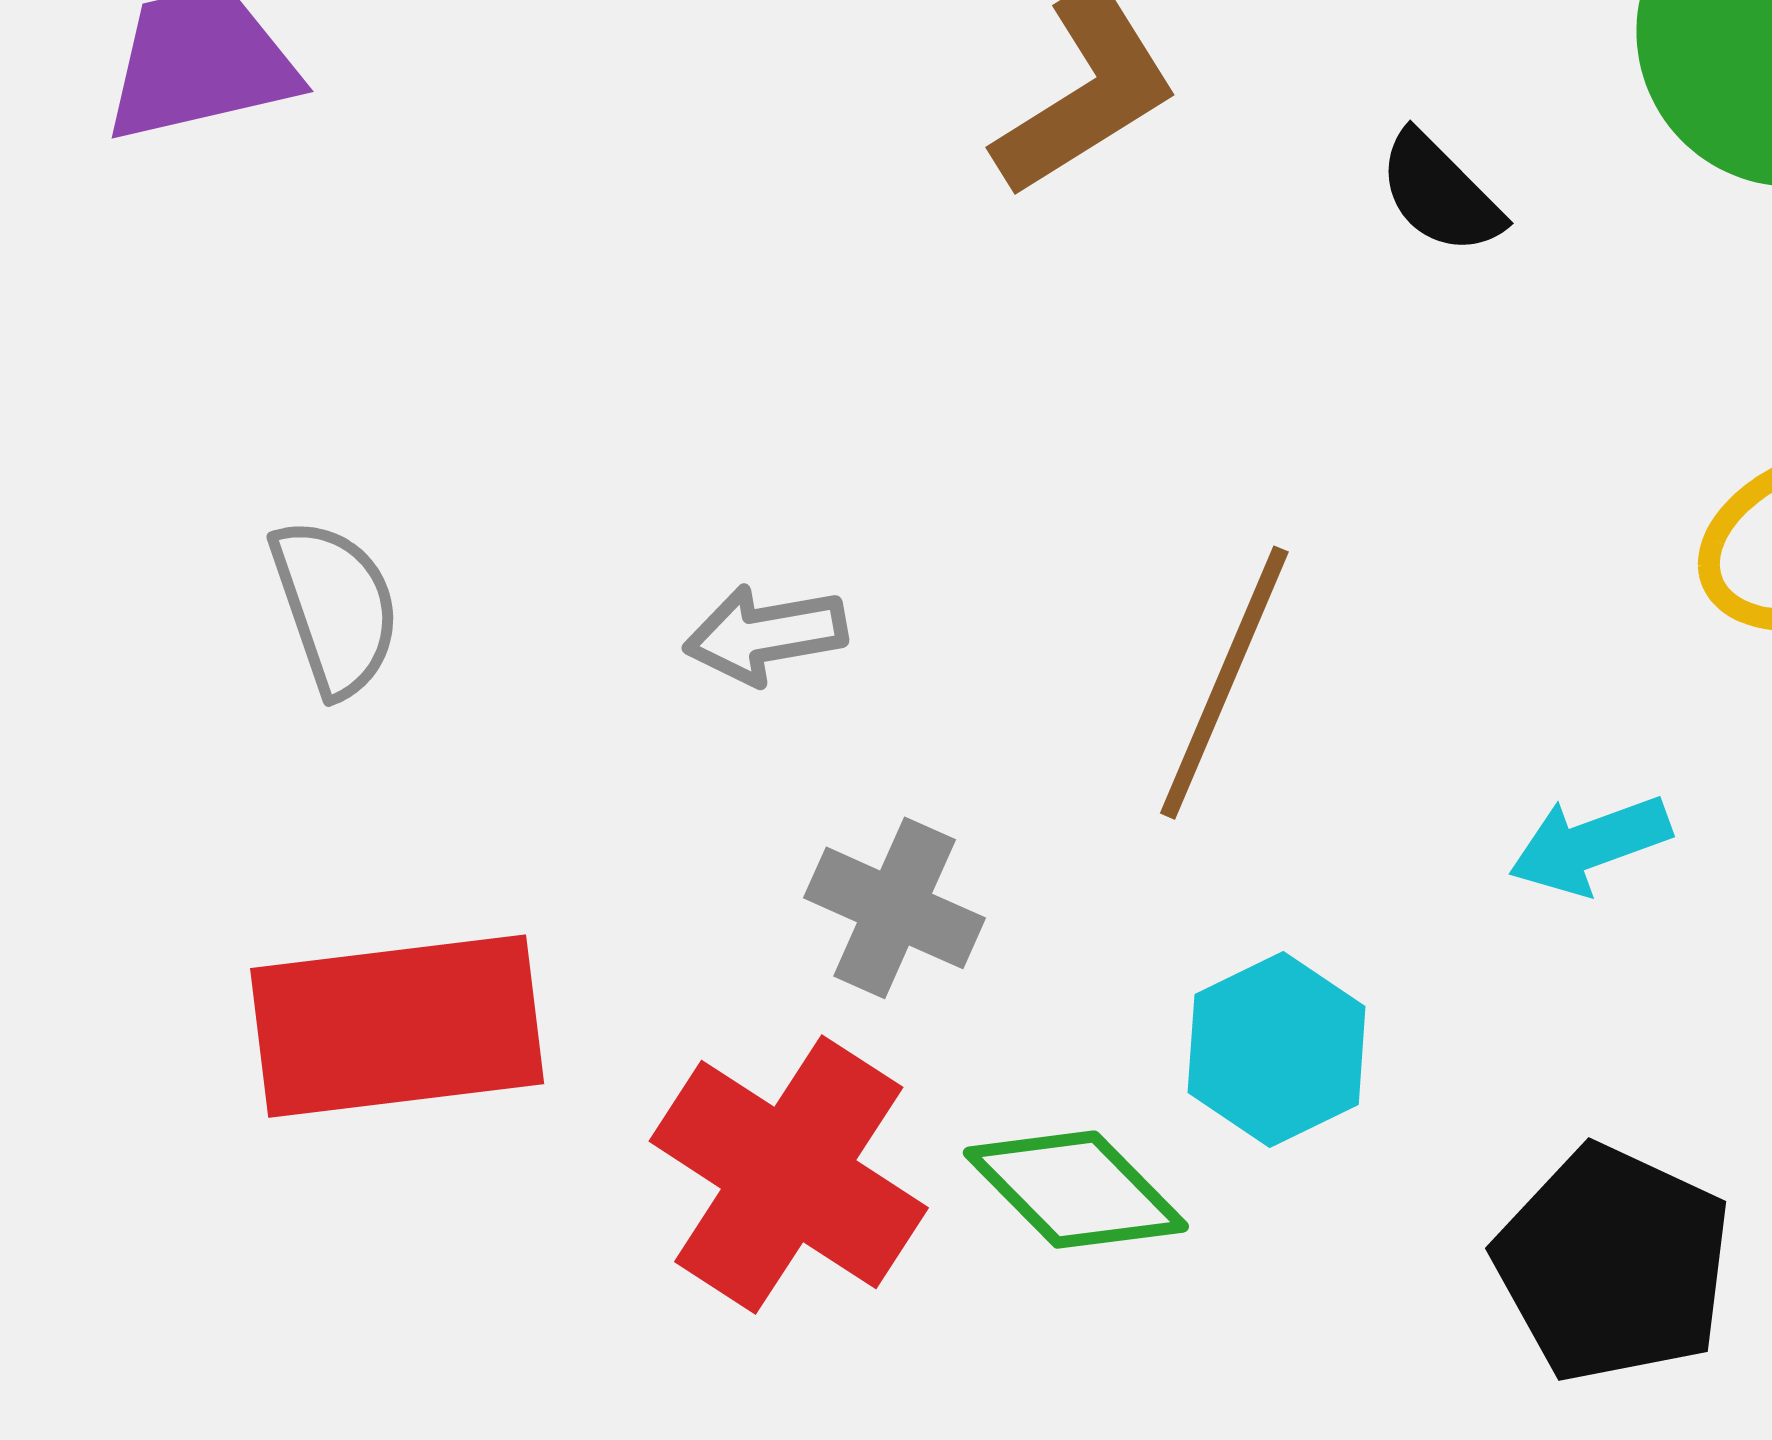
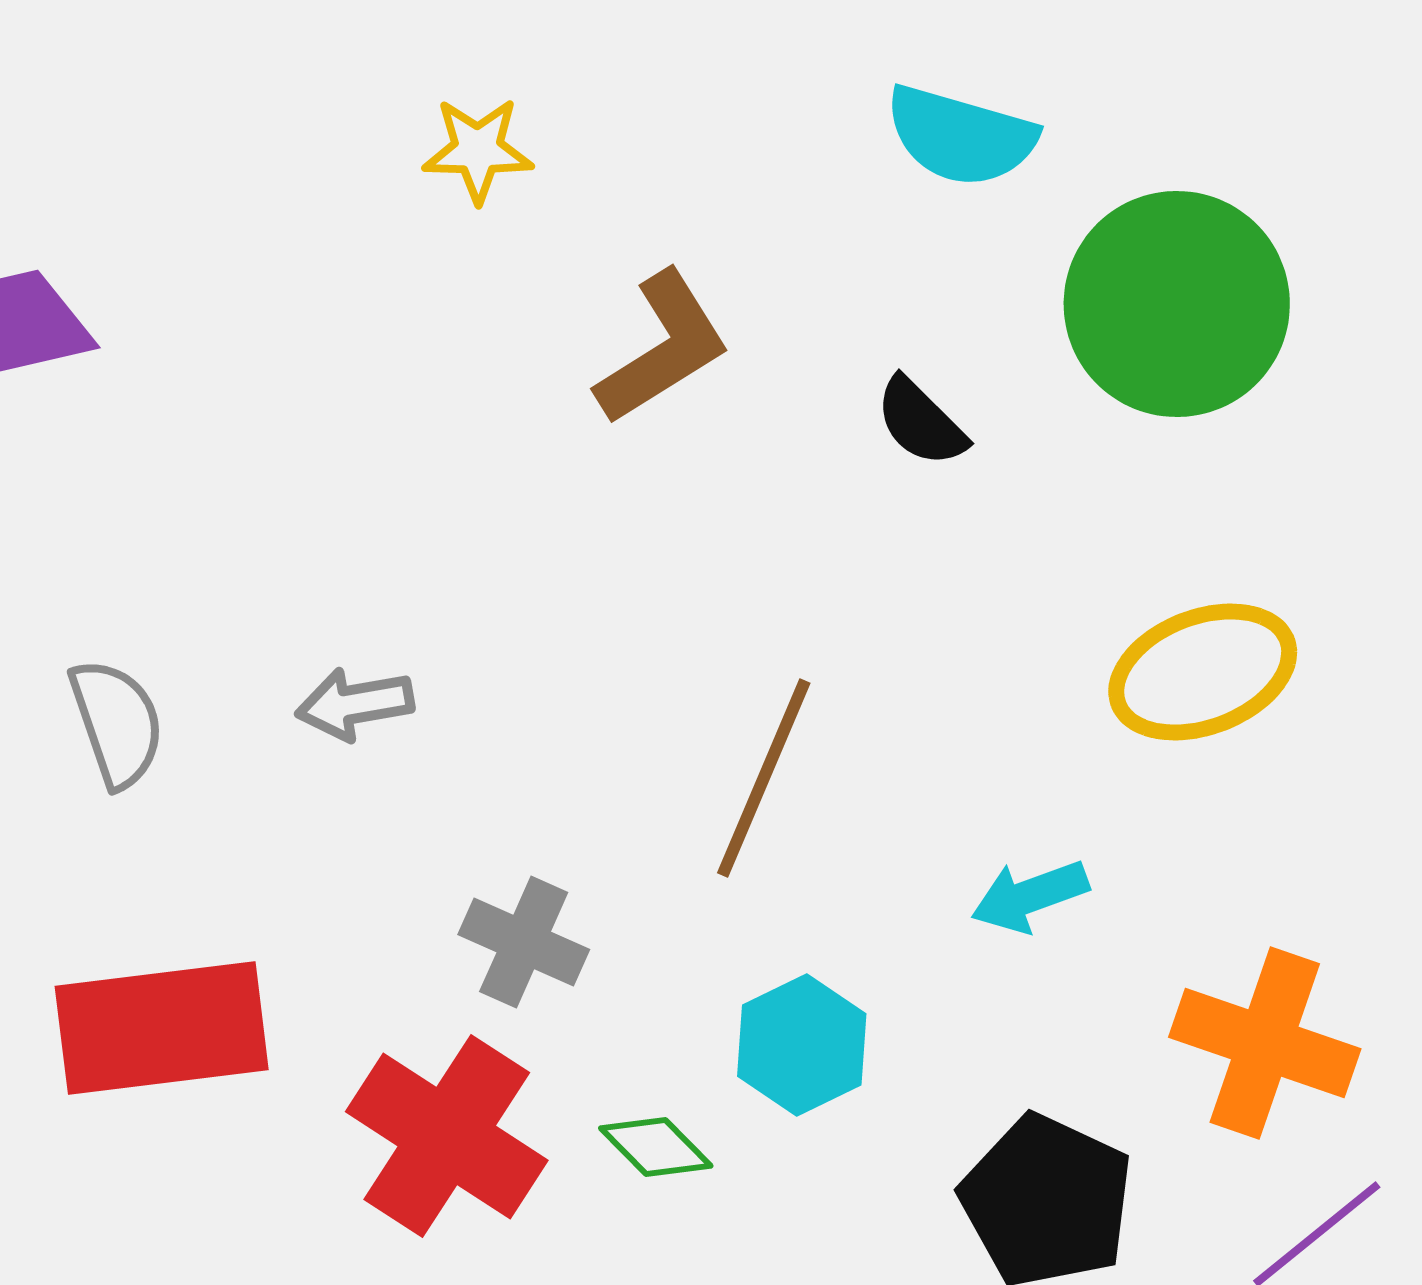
gray arrow: (765, 634) -> (355, 704), moved
green diamond: (1076, 1190) -> (656, 1147), size x0.7

